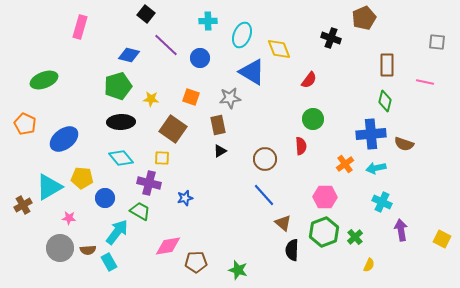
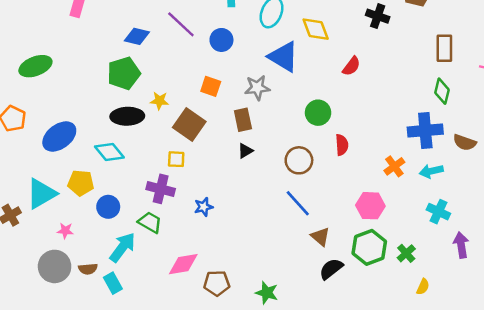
yellow star: (151, 99) -> (159, 101), moved
green circle: (313, 119) -> (318, 113), moved
cyan diamond: (121, 158) -> (109, 152), moved
black semicircle: (292, 250) -> (331, 269), turned 50

